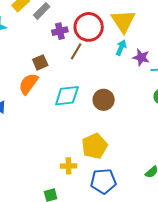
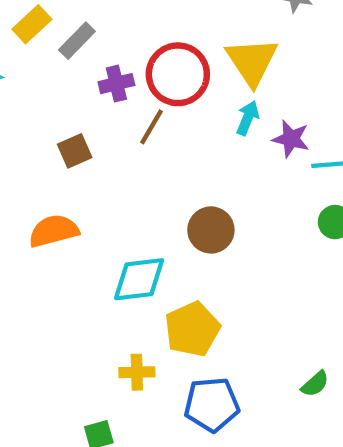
orange semicircle: (28, 84) -> (54, 231), moved, turned 40
cyan diamond: (67, 96) -> (139, 279), moved

